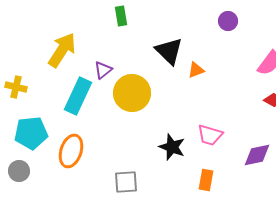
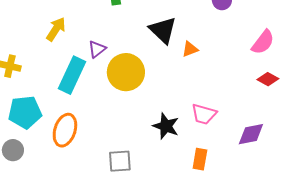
yellow arrow: (62, 50) -> (56, 29), size x0.7

